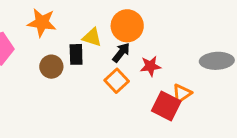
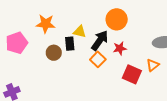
orange circle: (127, 26) -> (117, 19), moved
black arrow: (121, 52) -> (100, 40), size x1.5
orange triangle: (182, 93) -> (153, 65), moved

